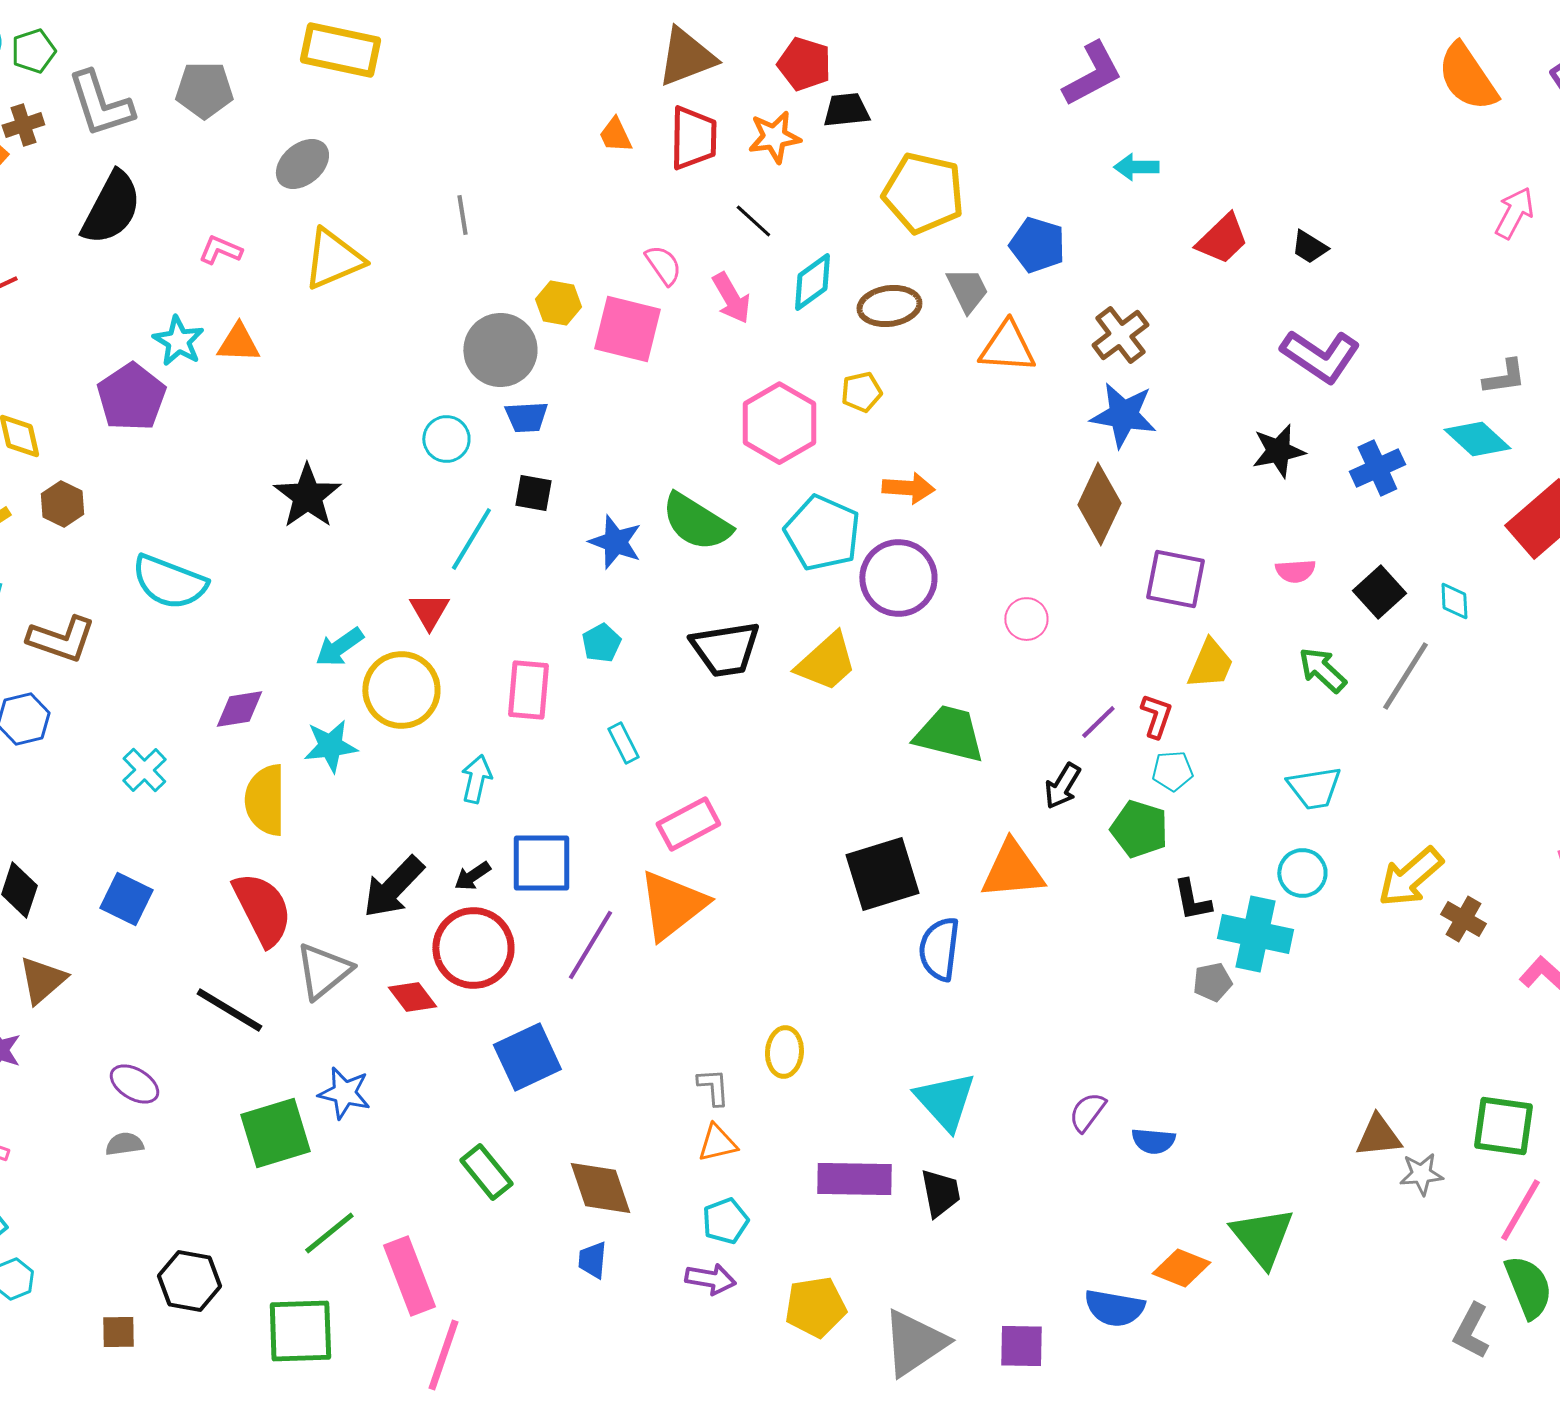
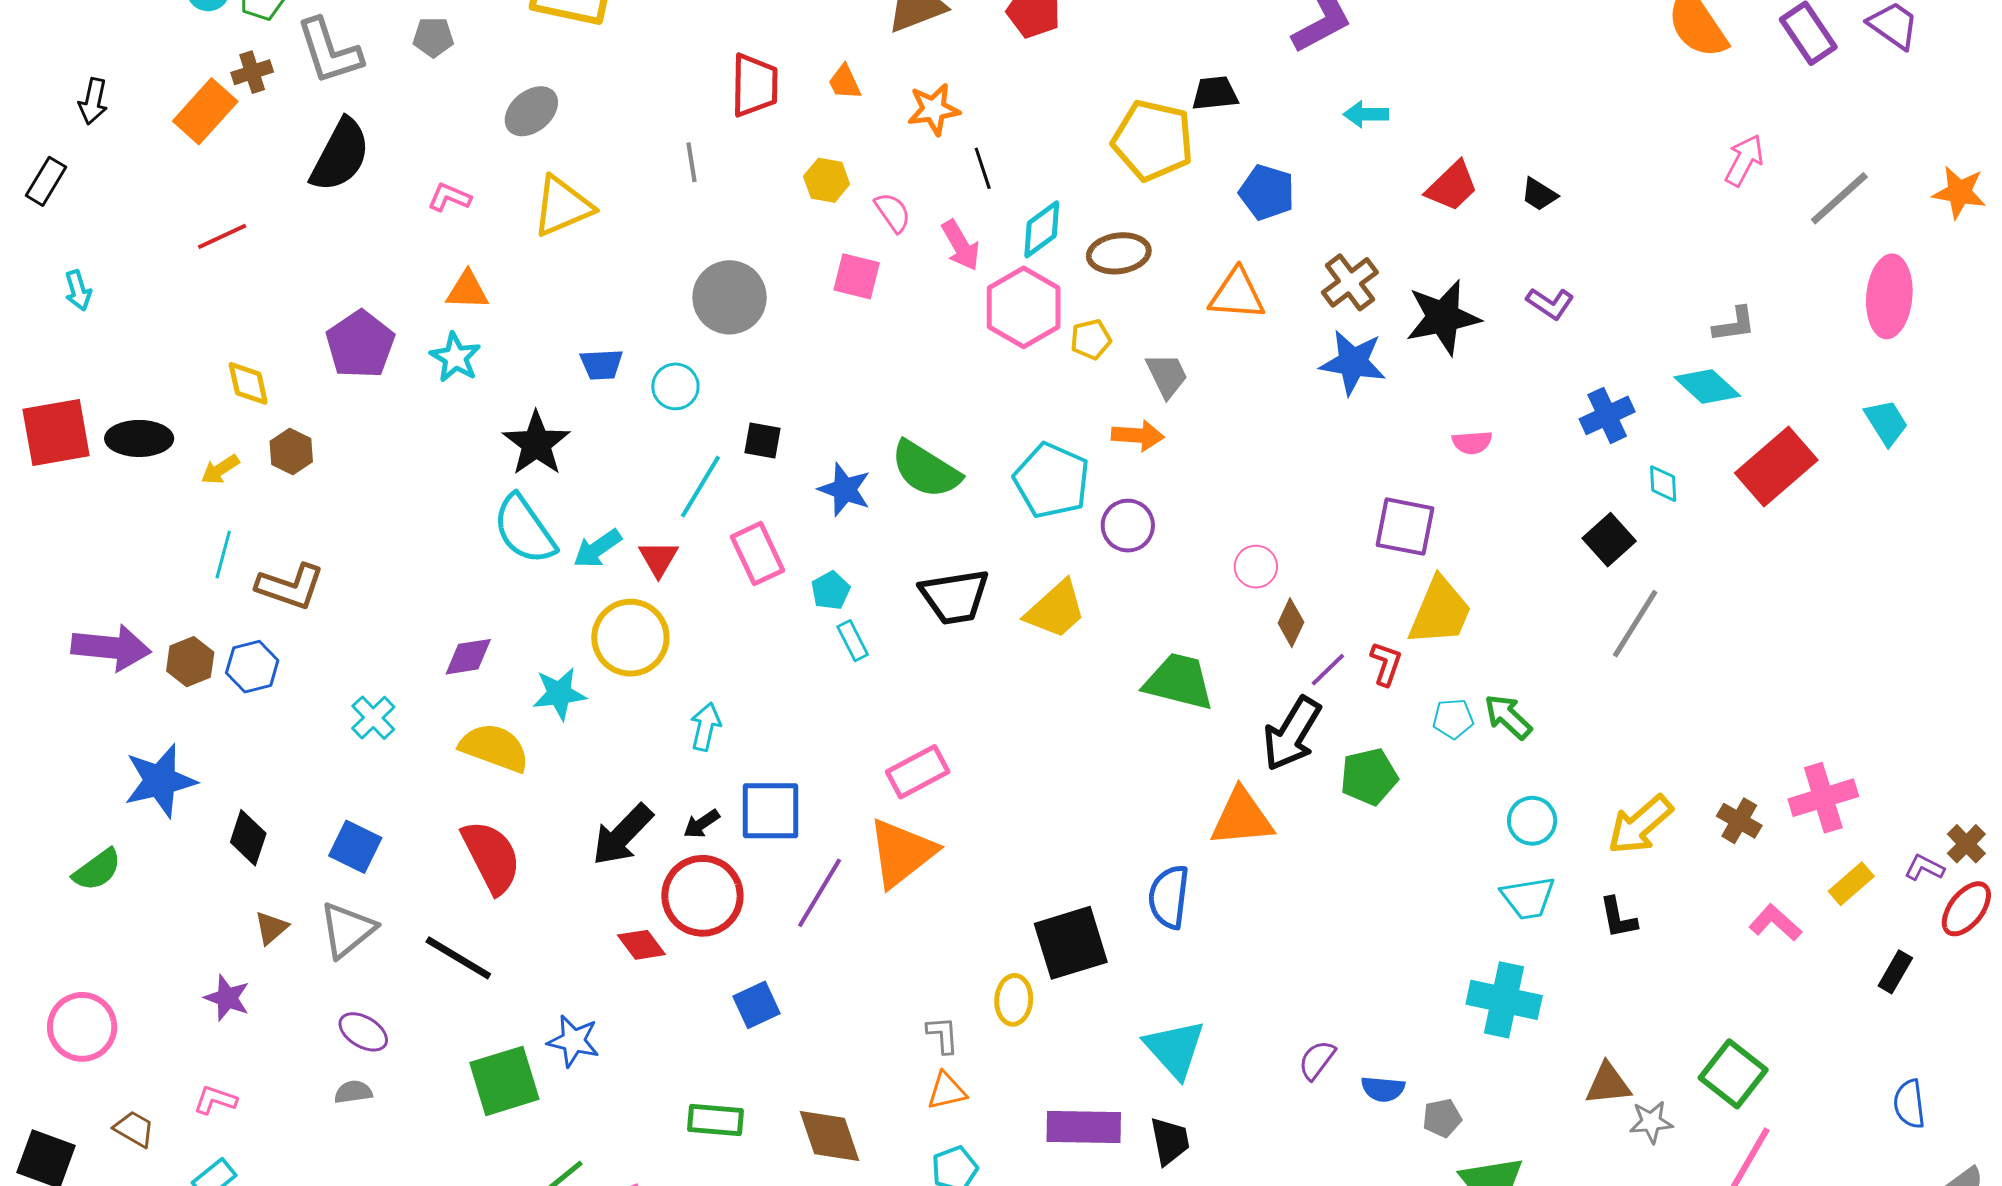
gray pentagon: (204, 90) -> (433, 37), size x0.7
black trapezoid: (846, 110) -> (1215, 93), moved
orange star: (774, 137) -> (934, 109), moved
red trapezoid: (693, 138) -> (755, 85), moved
black line: (753, 221) -> (983, 168), turned 30
gray trapezoid: (967, 290) -> (1167, 375), moved
yellow hexagon: (558, 303) -> (827, 180), moved
pink square: (627, 329) -> (857, 276), size x0.7
cyan star: (178, 341) -> (455, 357), moved
purple L-shape: (1320, 356) -> (1550, 303), size x0.6
blue trapezoid: (526, 417) -> (601, 364), moved
pink hexagon: (779, 423) -> (1024, 307), moved
black star: (1278, 451) -> (1443, 317), moved, size x1.4
brown diamond: (1099, 504) -> (1291, 623), moved, size x0.6
pink semicircle: (1295, 571) -> (1472, 442), moved
purple circle: (898, 578) -> (1128, 526), size x0.7
cyan semicircle: (169, 582) -> (524, 530), moved, turned 34
cyan diamond: (1454, 601) -> (1663, 484), moved
cyan arrow: (339, 647) -> (597, 549), moved
yellow trapezoid: (1210, 664) -> (1440, 612), size x1.4
green arrow: (1322, 670) -> (1508, 717), moved
pink rectangle: (528, 690) -> (758, 554), moved, turned -30
cyan rectangle: (623, 743) -> (853, 641), moved
cyan pentagon: (1172, 771) -> (1453, 719), moved
black arrow: (1062, 786) -> (1292, 734), size x1.6
cyan trapezoid: (1314, 788) -> (1528, 898), moved
yellow semicircle: (265, 800) -> (494, 748), turned 110
green pentagon: (1139, 829) -> (1369, 777), turned -30
black square: (882, 874) -> (1071, 943), moved
black L-shape: (1192, 900) -> (1618, 918), moved
brown cross: (1463, 919) -> (1739, 821), moved
cyan cross: (1255, 934) -> (1504, 1000), moved
gray triangle: (323, 971) -> (347, 930), moved
brown triangle: (42, 980) -> (271, 928), size x0.7
gray pentagon: (1212, 982) -> (1442, 1118), moved
blue square: (527, 1057) -> (757, 1005), size x0.7
green square: (1503, 1126) -> (1733, 1074), turned 30
green rectangle: (486, 1172) -> (716, 1120), turned -46

